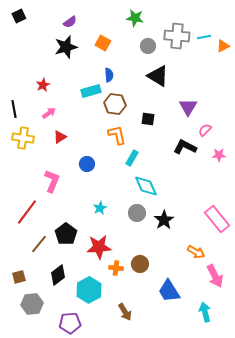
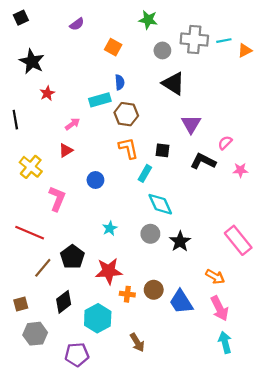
black star: (66, 47) -> (32, 61), moved, turned -30
purple triangle: (188, 107) -> (191, 124), moved
pink arrow: (49, 113) -> (72, 124), moved
black square: (148, 119) -> (162, 150), moved
yellow cross: (23, 138) -> (31, 167), moved, turned 30
red line: (27, 212) -> (30, 233), turned 76
pink arrow: (215, 276) -> (220, 308), moved
blue trapezoid: (169, 291) -> (181, 302), moved

